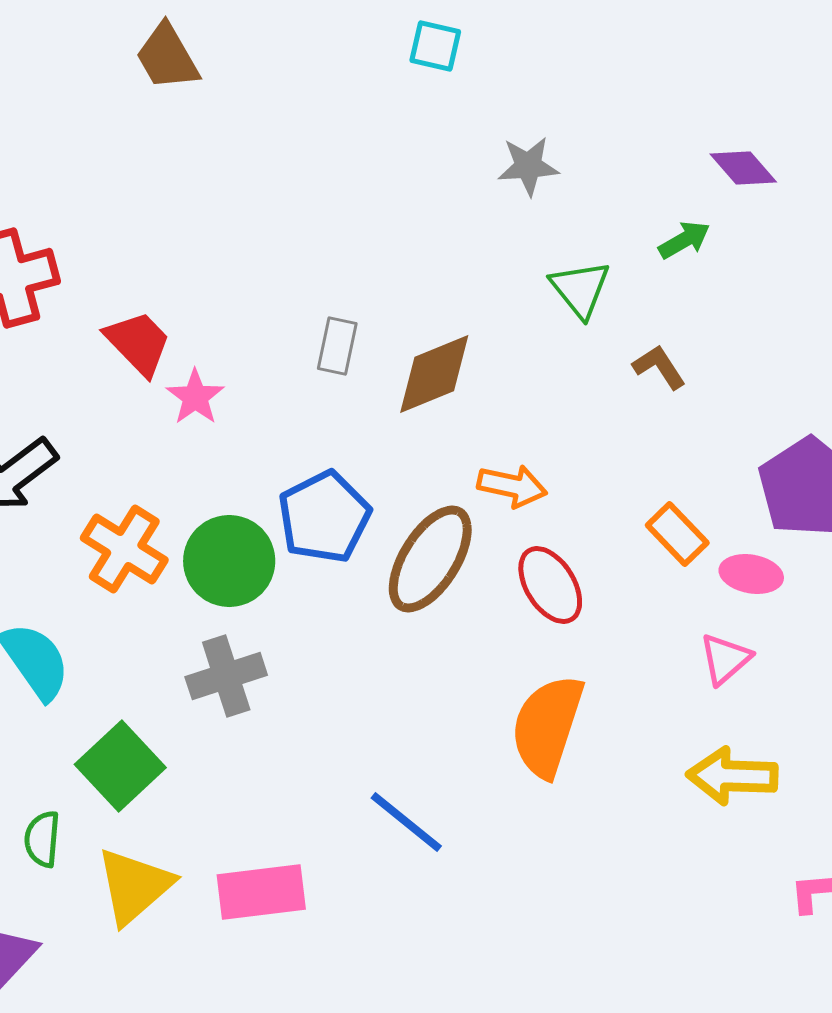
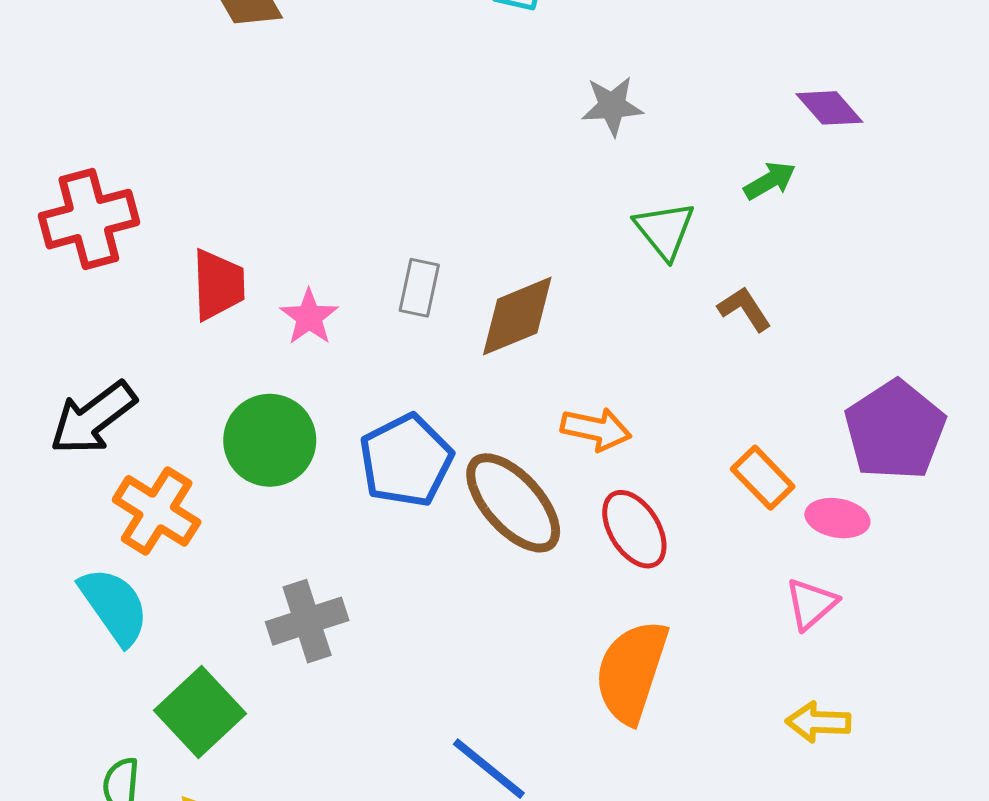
red trapezoid: (138, 343) -> (218, 285), turned 42
pink star: (195, 397) -> (309, 317), moved
orange cross: (124, 549) -> (157, 511), moved
brown ellipse: (430, 559) -> (513, 503), turned -74
green circle: (229, 561) -> (270, 440), moved
yellow arrow: (732, 776) -> (818, 722), size x0.7

